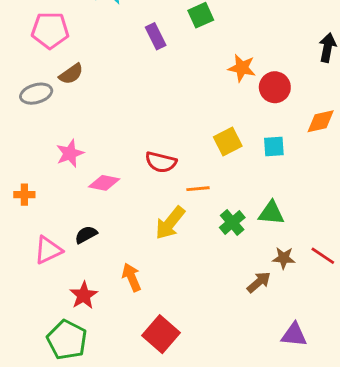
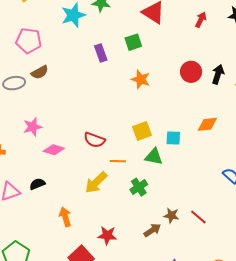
orange star: (242, 68) -> (141, 79), moved
red circle: (275, 87) -> (191, 72), moved
green triangle: (271, 213) -> (154, 157), moved
red star: (84, 295) -> (107, 235), moved, turned 30

